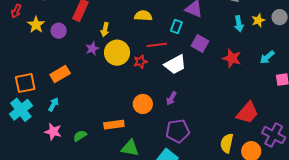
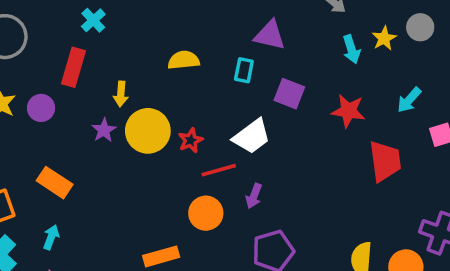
red line: (157, 45) -> (219, 170), moved
orange rectangle: (60, 74) -> (55, 183), turned 72
red trapezoid: (247, 113) -> (385, 161), moved, turned -40

